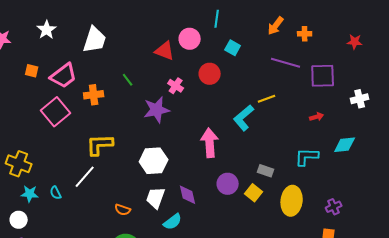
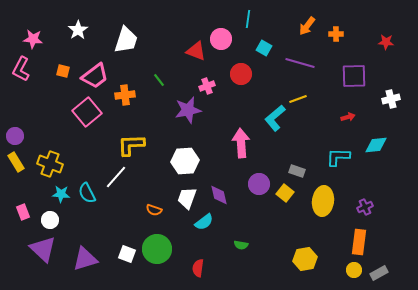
purple line: (286, 63) -> (300, 63), moved
pink cross: (176, 86) -> (207, 86), turned 35
cyan semicircle: (56, 193) -> (87, 193), size x1.5

